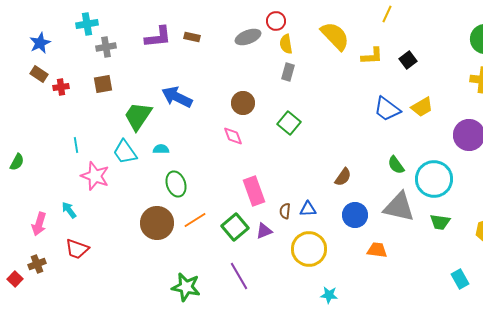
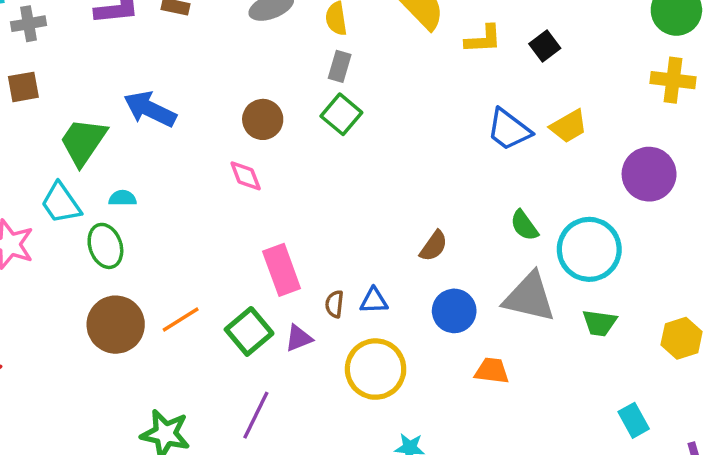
green square: (289, 123) -> (341, 114), moved
green ellipse: (176, 184) -> (105, 246), moved
purple line: (239, 276) -> (256, 415), turned 56

